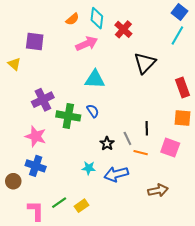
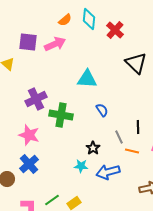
pink arrow: (87, 44) -> (55, 44), moved
black triangle: (145, 63) -> (136, 63), turned -30
blue semicircle: (93, 111) -> (102, 110), moved
black star: (107, 144) -> (93, 148), moved
blue cross: (36, 166) -> (29, 164), turned 30

